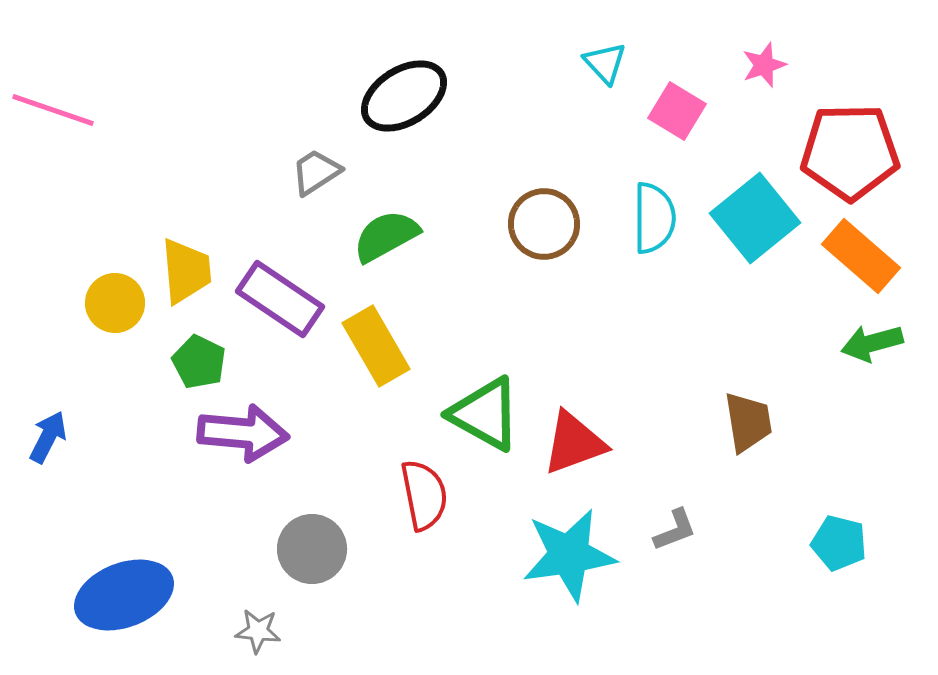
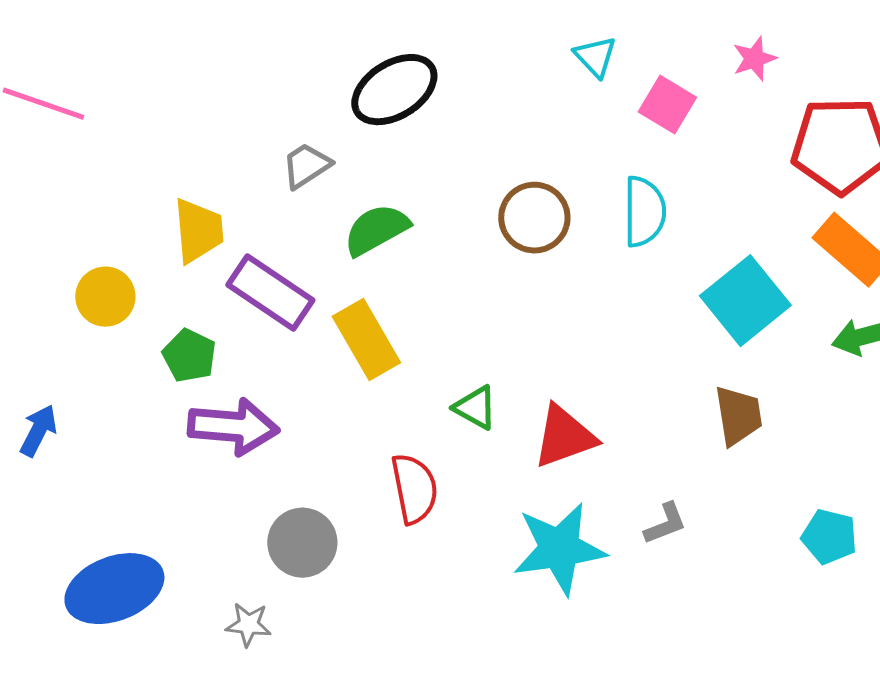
cyan square: (755, 218) -> (745, 301), moved
yellow trapezoid: (186, 271) -> (198, 231), moved
green triangle: (485, 414) -> (475, 408), size x0.6

